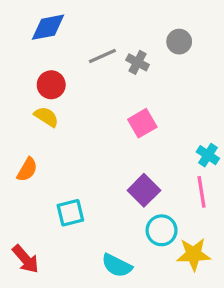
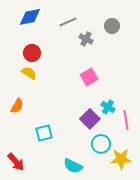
gray line: (102, 56) -> (68, 22), moved
cyan cross: (208, 155) -> (108, 107), moved

